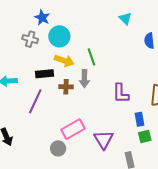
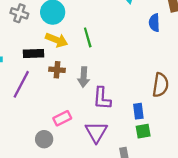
gray arrow: (84, 79) -> (84, 77), moved
purple L-shape: (121, 93) -> (102, 98), moved
pink rectangle: (73, 129) -> (62, 118), size x0.7

